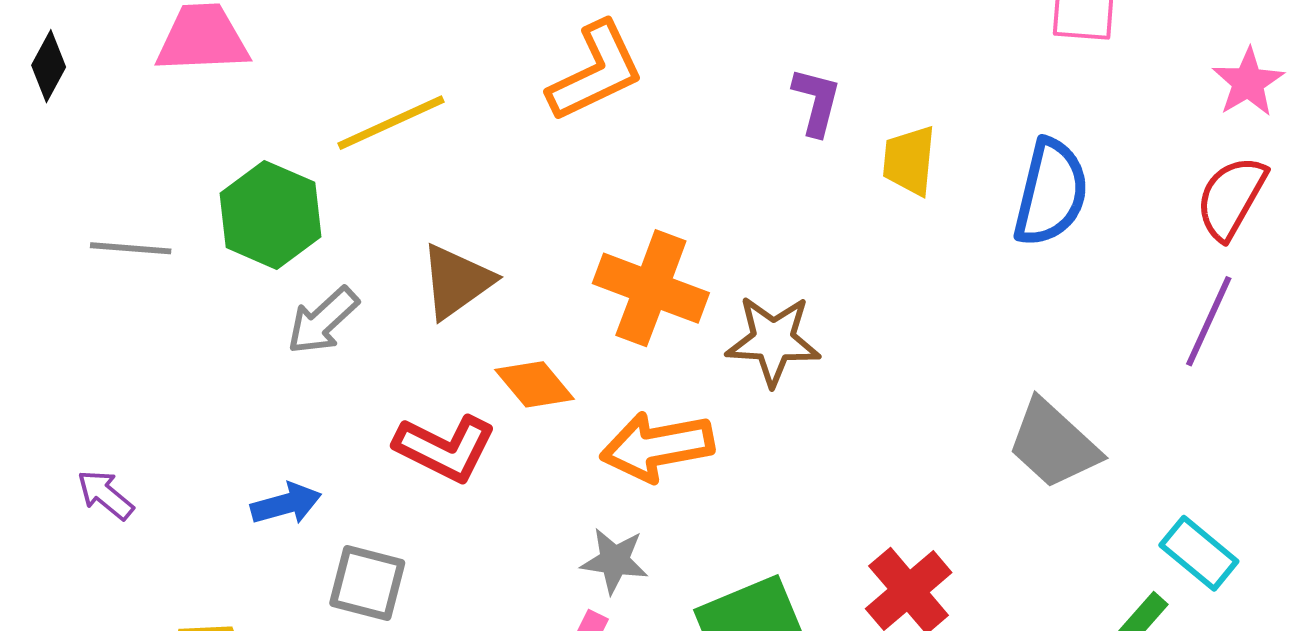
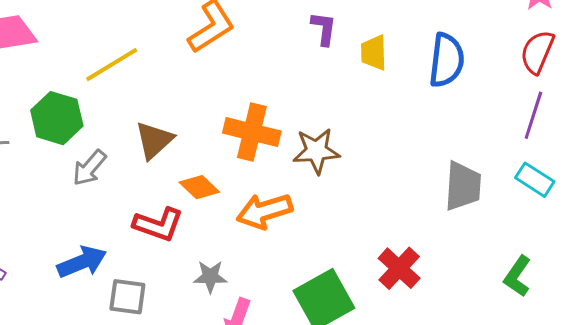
gray trapezoid: (1053, 444) -> (463, 186), turned -122
blue arrow: (286, 504) -> (82, 262), size x1.4
cyan rectangle: (1199, 553) -> (535, 180), moved
gray star: (614, 561) -> (210, 277), moved

